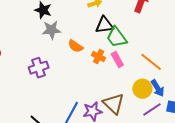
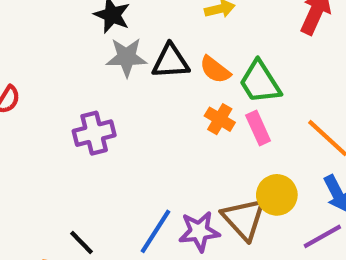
black triangle: (104, 25) -> (171, 61), moved
orange semicircle: (76, 46) -> (215, 70), moved
yellow circle: (142, 89) -> (277, 195), moved

